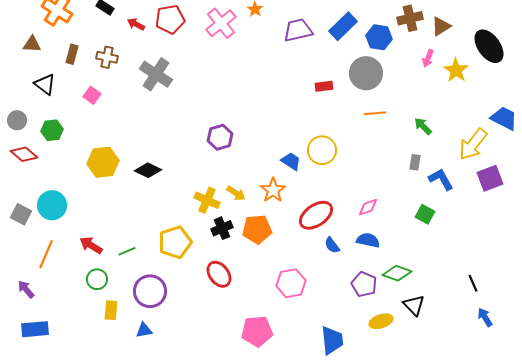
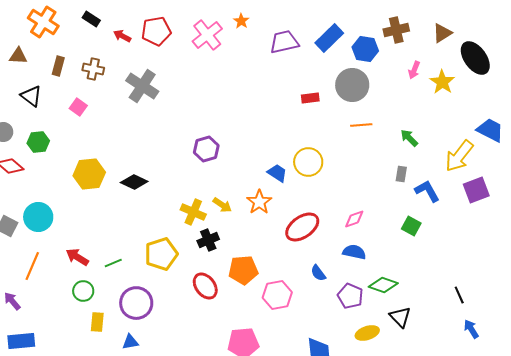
brown triangle: (441, 26) -> (442, 33), moved
orange pentagon: (257, 229) -> (243, 270), moved
blue semicircle: (332, 245) -> (318, 273), moved

